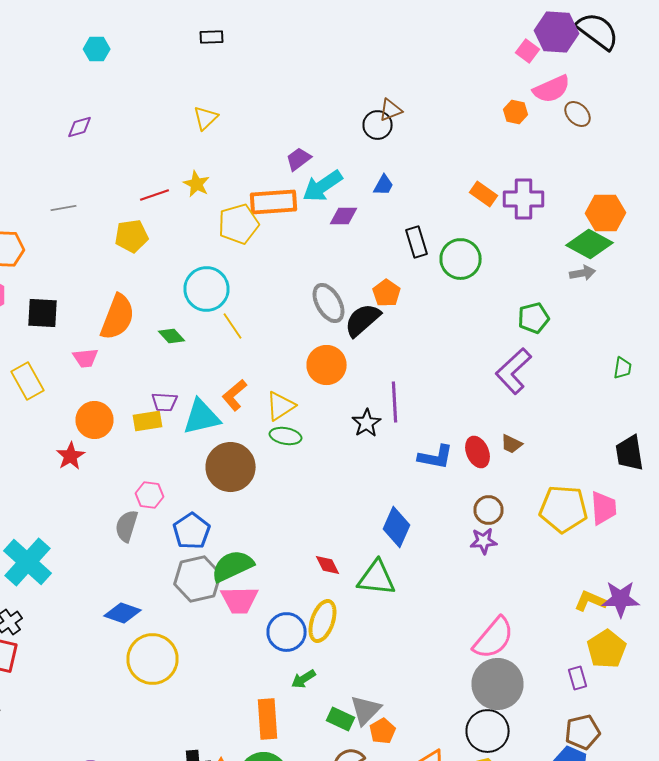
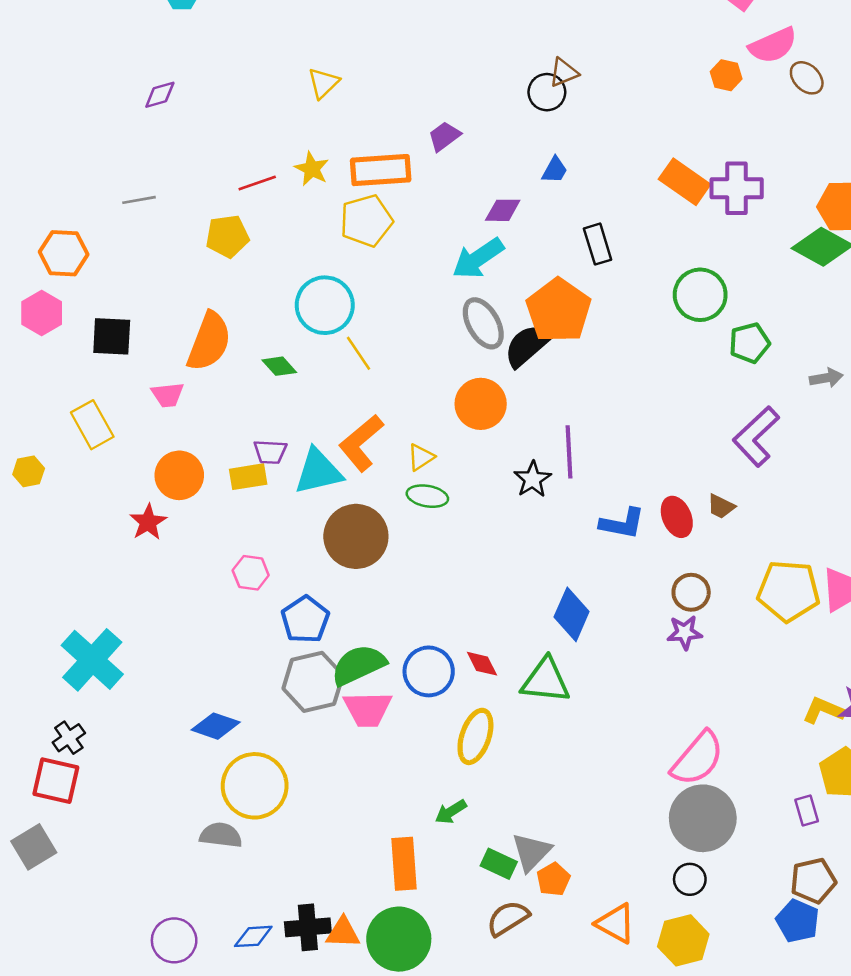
cyan arrow: (322, 186) -> (478, 258), moved
orange rectangle: (484, 194) -> (685, 182), size x1.4
orange rectangle: (274, 202) -> (381, 170), moved
green circle: (460, 259) -> (700, 295), moved
gray arrow: (582, 273) -> (826, 378), moved
orange pentagon: (386, 293) -> (559, 310), size x1.8
purple L-shape: (514, 371) -> (756, 436), moved
orange L-shape: (234, 395) -> (361, 443), size x1.4
yellow triangle: (280, 406) -> (421, 457), size x0.7
gray semicircle: (126, 526) -> (221, 835), moved, turned 80
blue circle: (286, 632) -> (429, 671), moved
black circle: (488, 731) -> (690, 879), size x0.6

